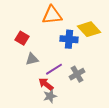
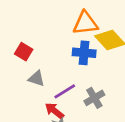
orange triangle: (52, 15) -> (85, 23), moved
gray triangle: (32, 59) -> (36, 79), turned 32

